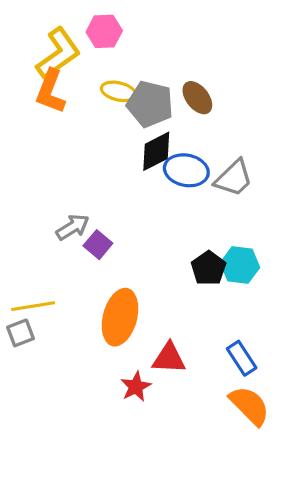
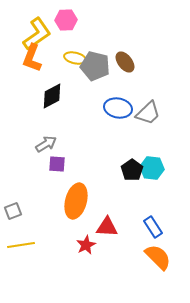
black diamond: (156, 151) -> (52, 96), moved
purple square: (98, 245) -> (57, 164), moved, turned -36
yellow line: (33, 306) -> (21, 245), moved

